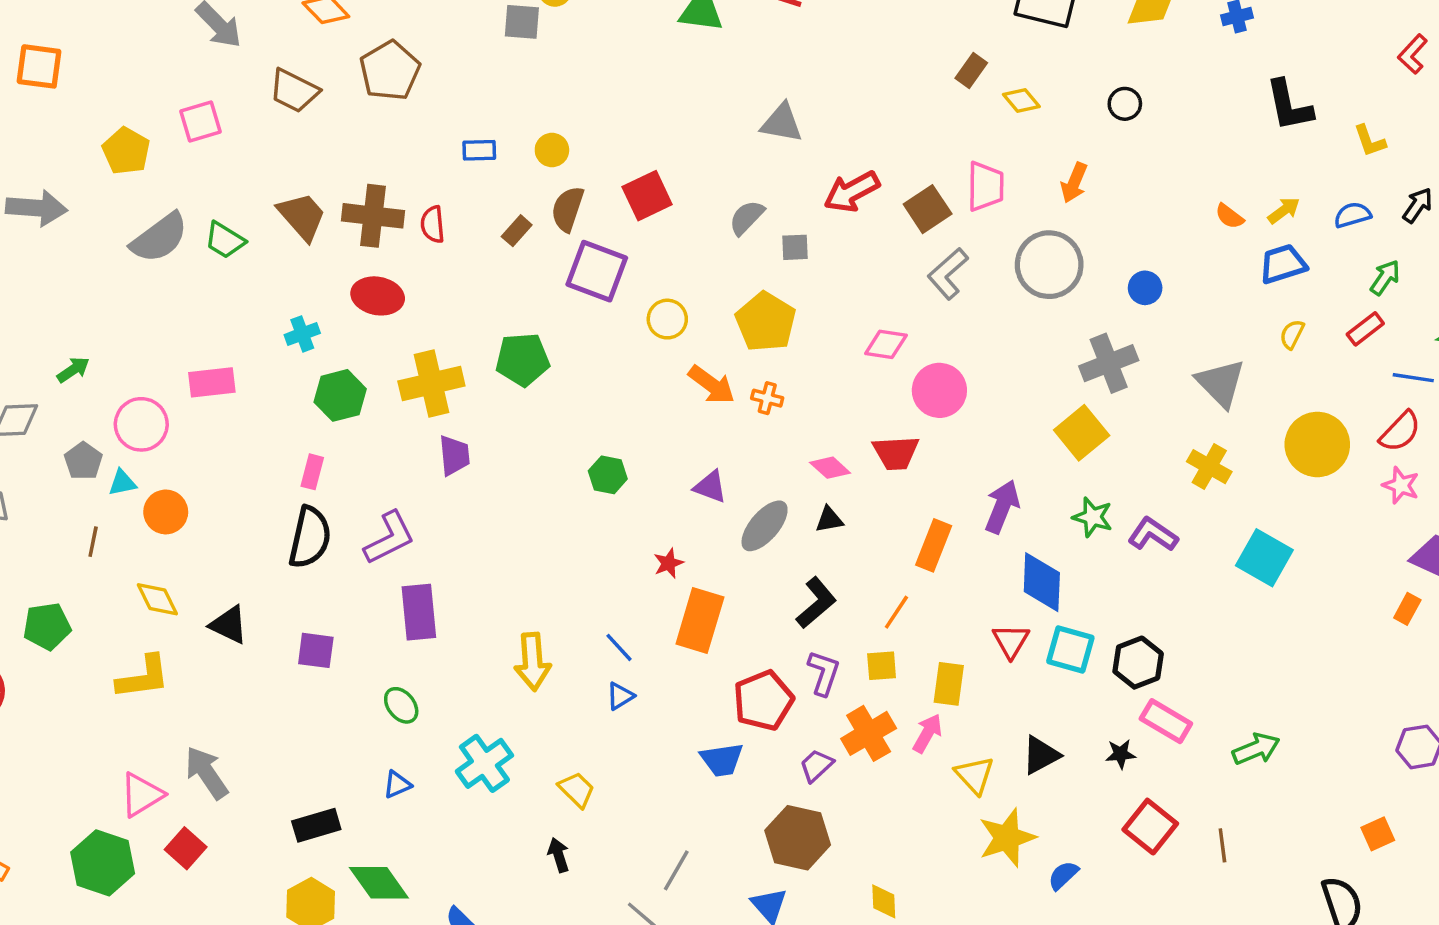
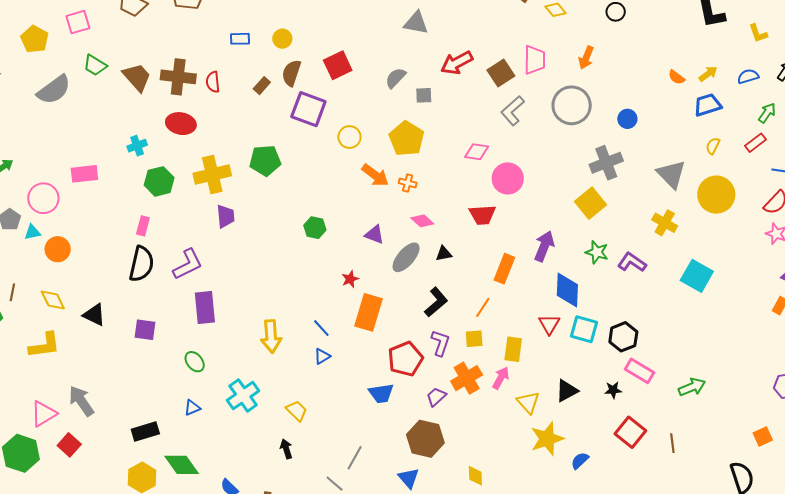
green trapezoid: (225, 240) -> (95, 65), moved
yellow circle: (1317, 444) -> (716, 195), moved
pink diamond: (830, 468) -> (422, 221), moved
brown line: (93, 542) -> (12, 292), moved

